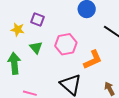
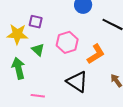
yellow star: (18, 30) -> (17, 34), size x1.5

